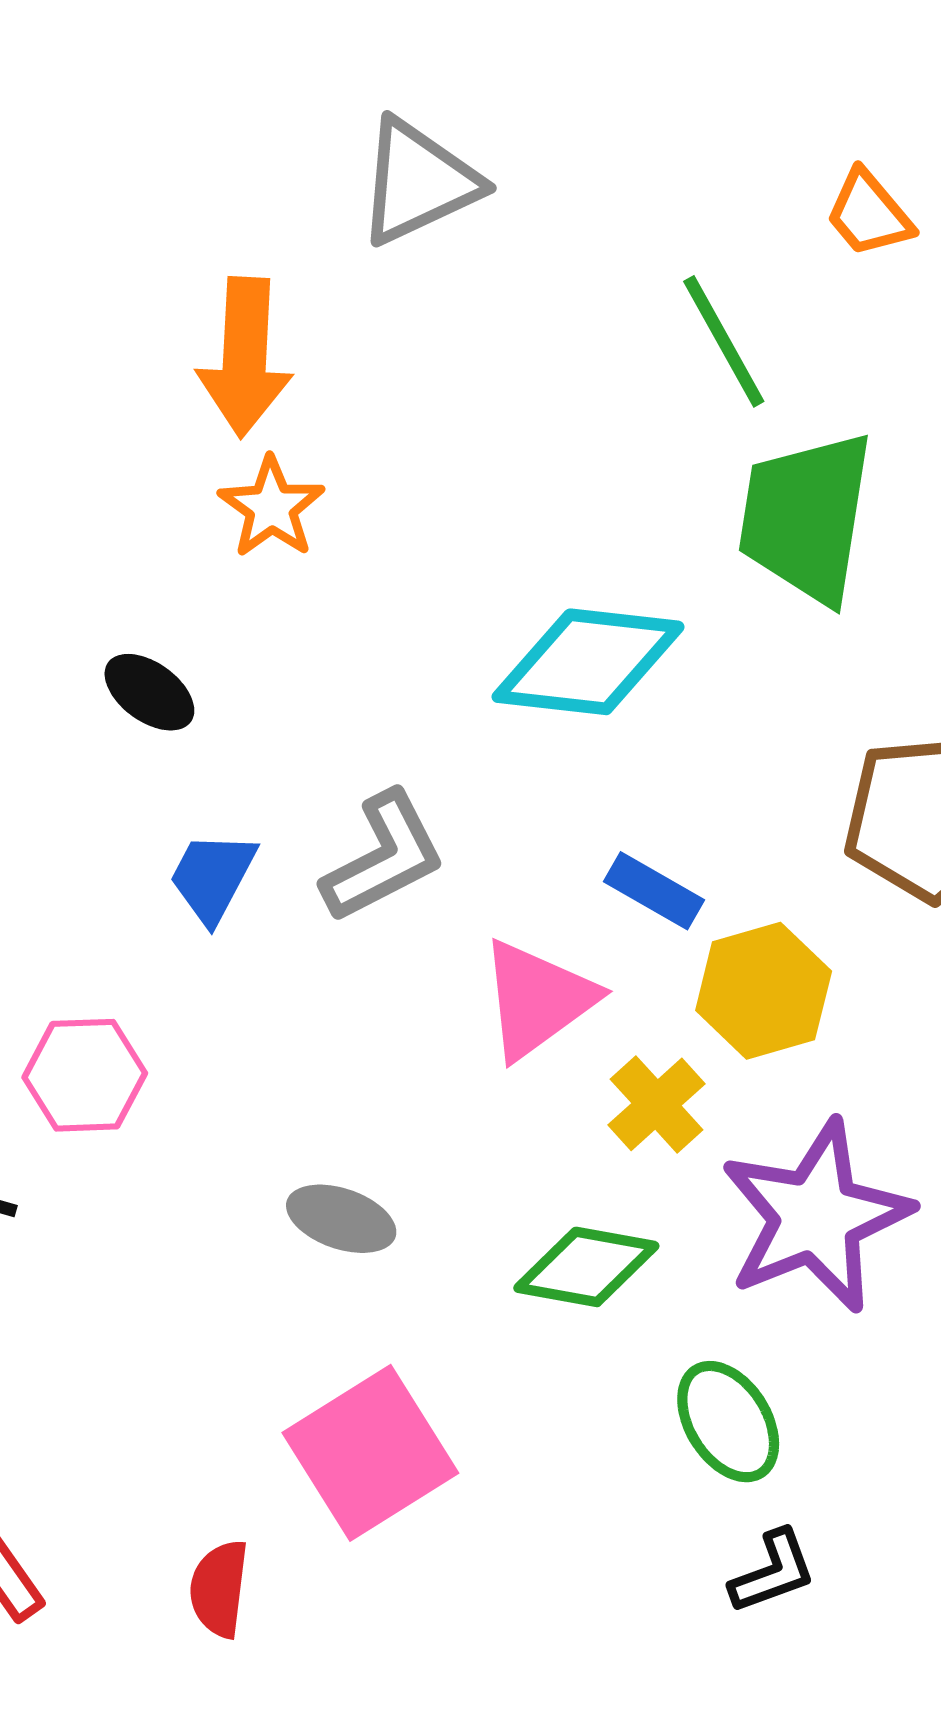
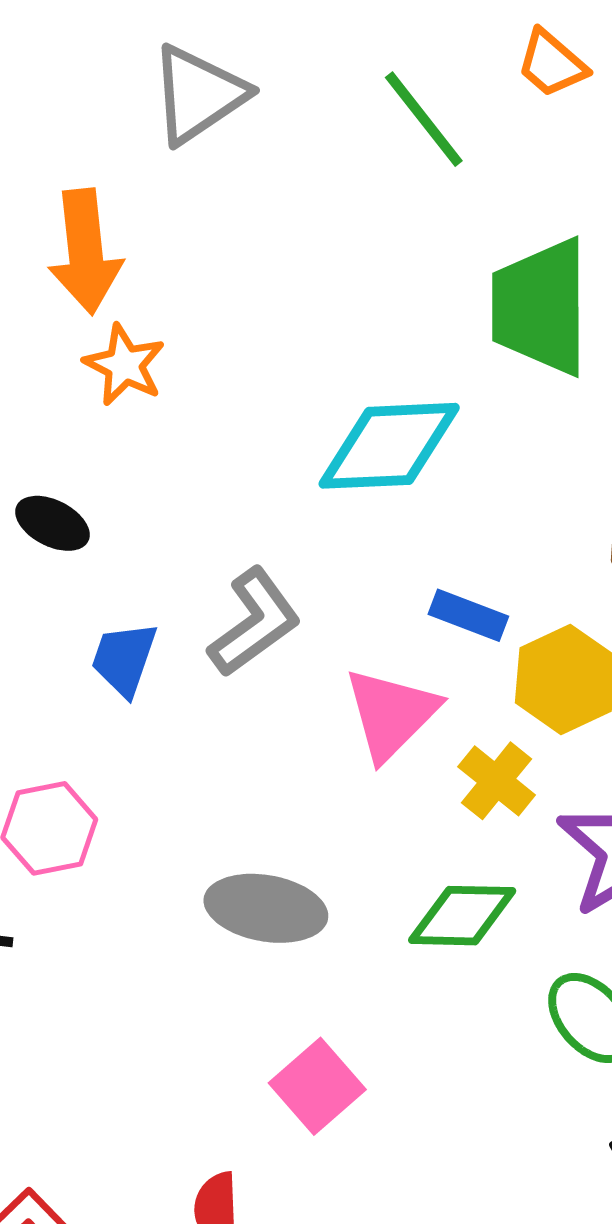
green line: (724, 341) -> (424, 119), moved
gray ellipse: (341, 1219) -> (266, 908), size x1.4
pink square: (370, 1453) -> (317, 1086), size x0.7

